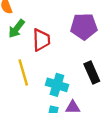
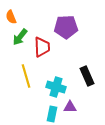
purple pentagon: (84, 26) -> (66, 27), moved

